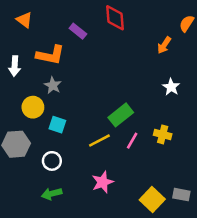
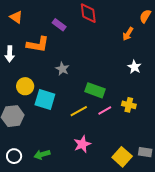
gray star: (53, 85) -> (62, 69), moved
green rectangle: (121, 115) -> (95, 90), turned 60
cyan square: (57, 125) -> (45, 100), size x1.5
pink line: (132, 141) -> (105, 110), turned 32
white circle: (52, 161) -> (14, 156), moved

